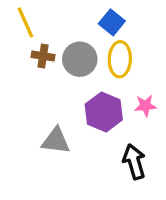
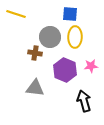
yellow line: (25, 22) -> (16, 14), turned -48
blue square: (112, 22) -> (70, 14), turned -35
brown cross: (43, 56) -> (35, 53), moved

